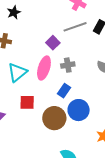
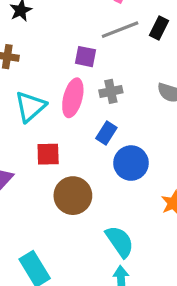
purple square: (53, 43) -> (85, 57), turned -32
brown circle: (54, 118) -> (73, 196), moved

